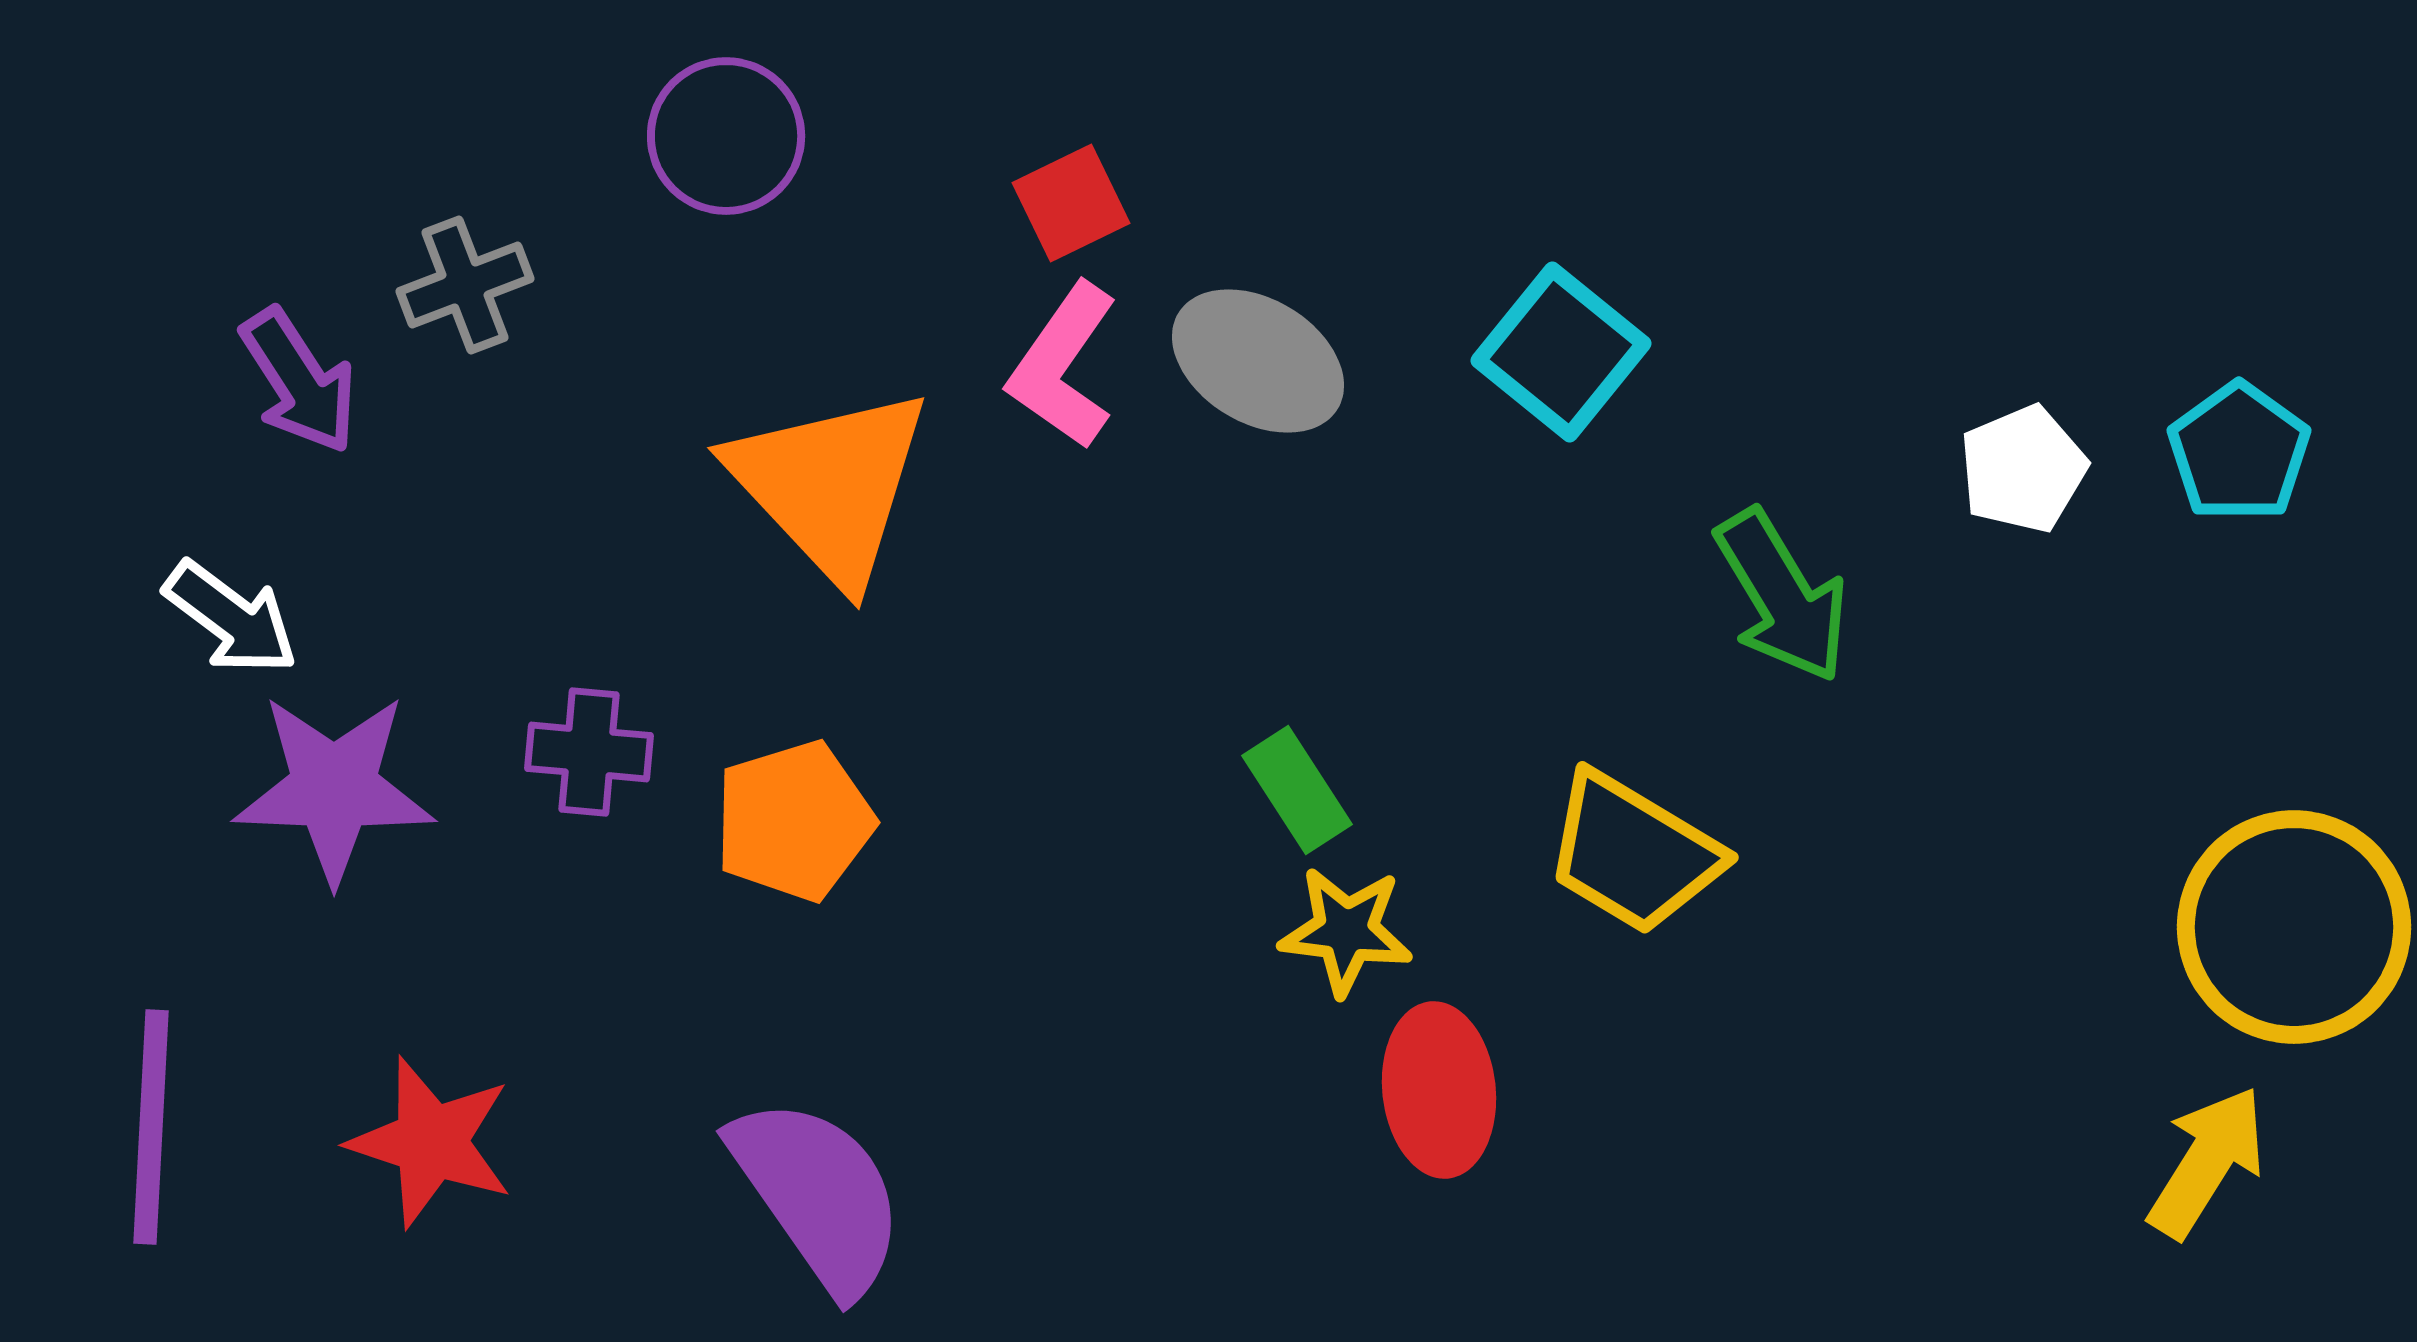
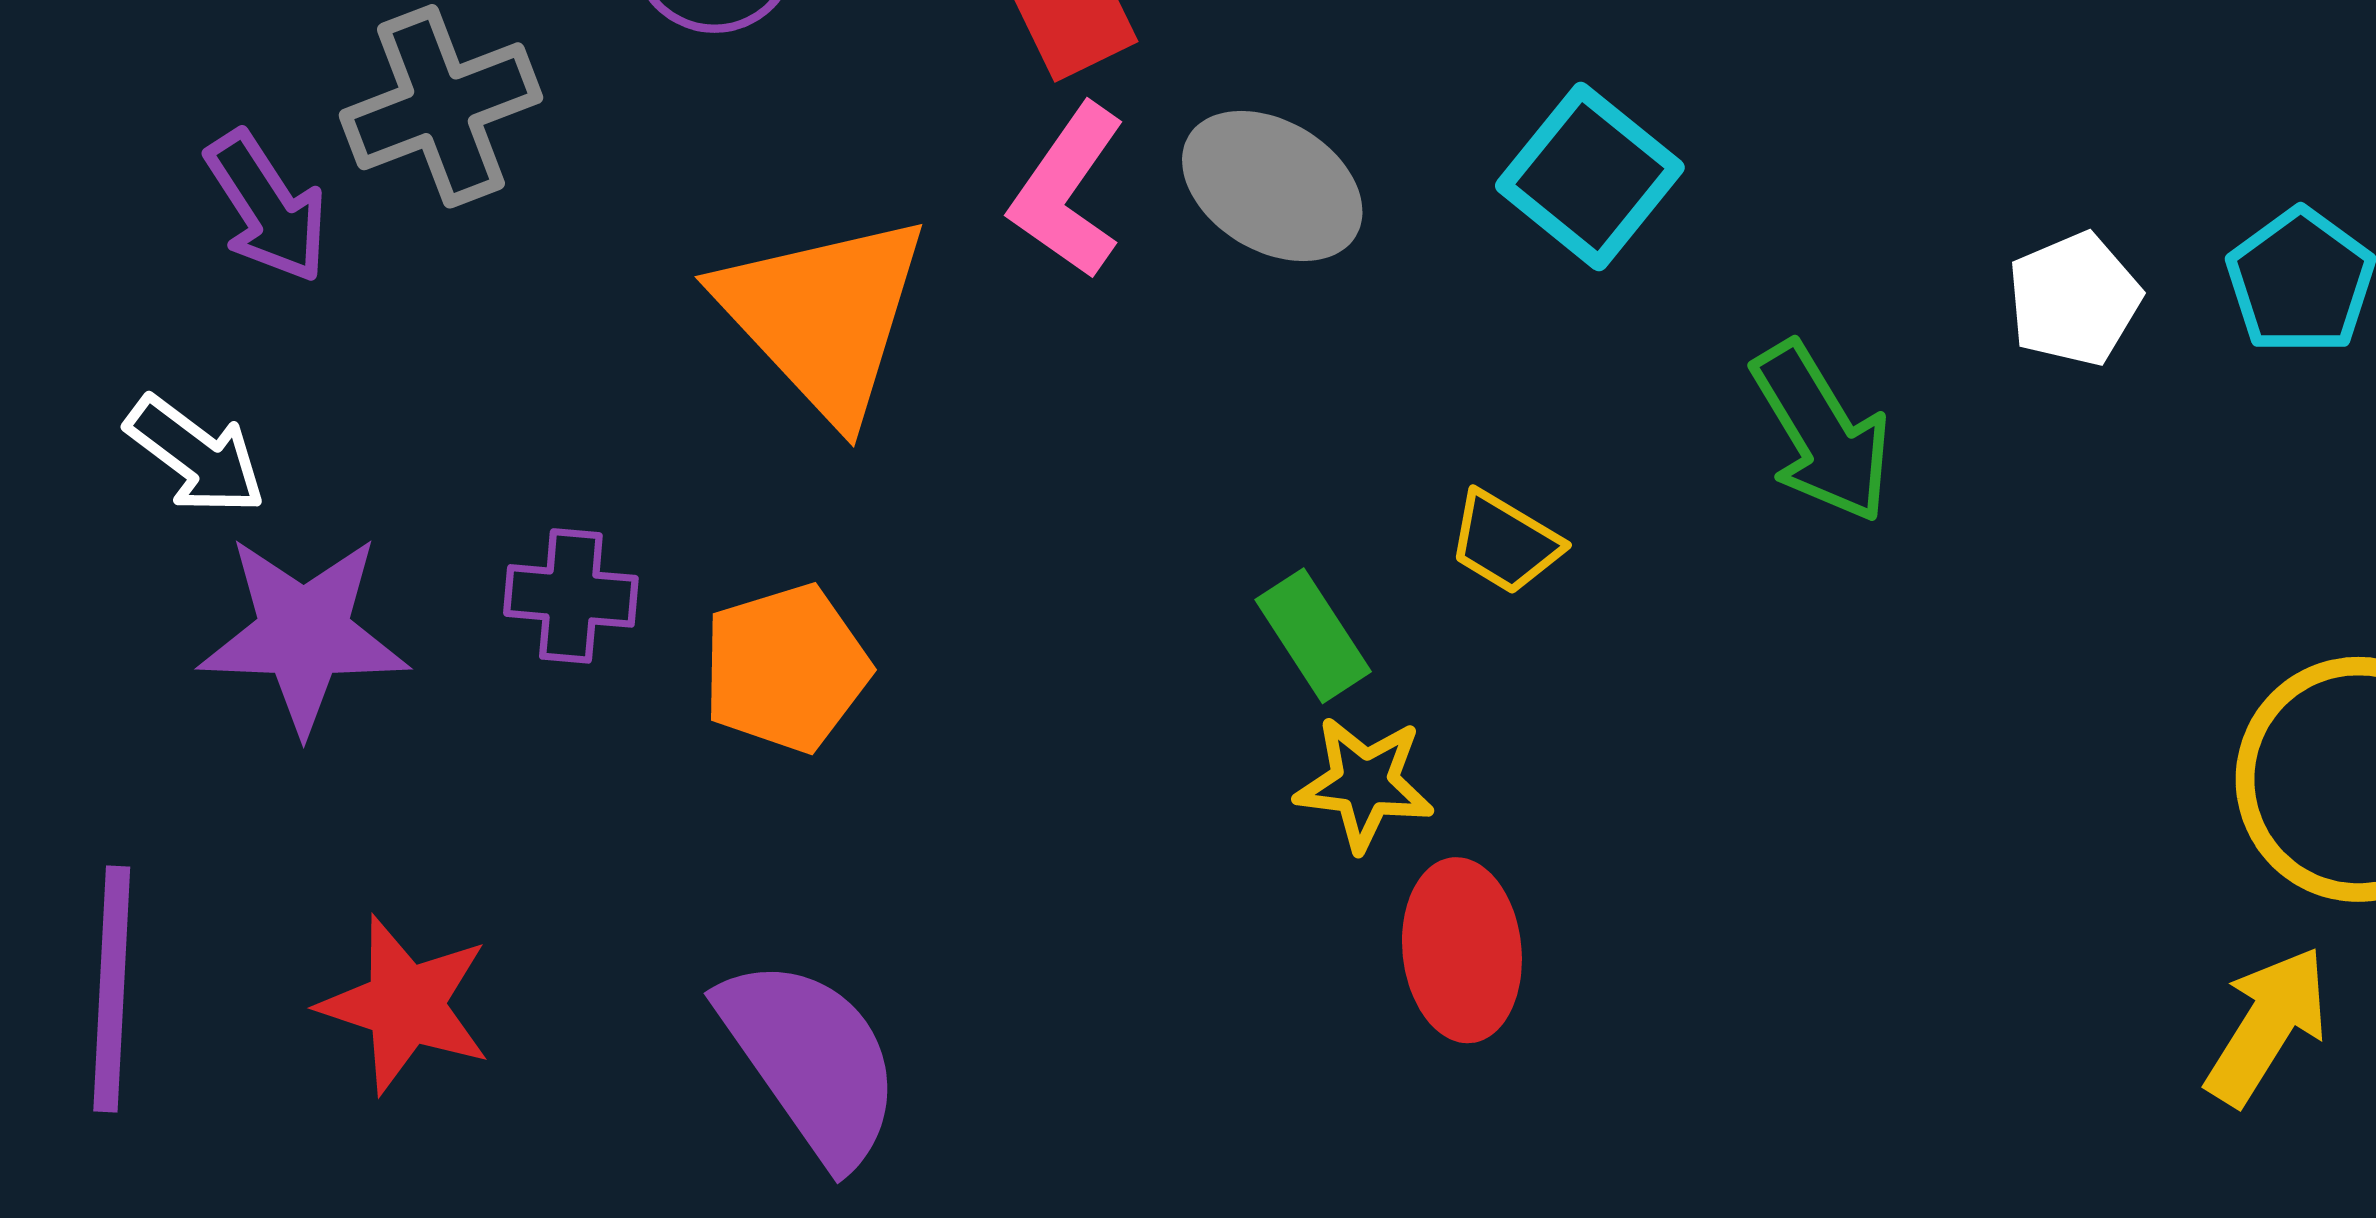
gray cross: (465, 285) -> (441, 106), size x1.4
yellow trapezoid: (1633, 853) -> (1505, 542), moved, size x0.6

